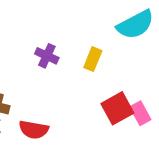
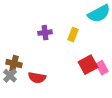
purple cross: (47, 56) -> (45, 33), turned -32

